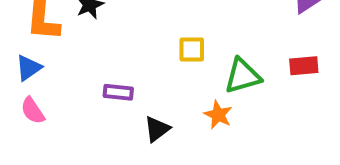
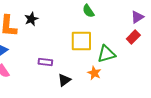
yellow square: (192, 49) -> (81, 41), size x1.6
red rectangle: (304, 66) -> (133, 37), moved, turned -40

